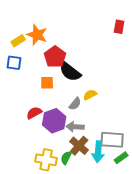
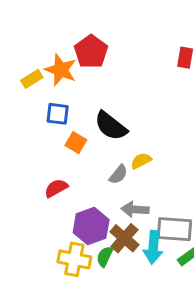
red pentagon: (55, 57) -> (91, 52), moved
blue square: (14, 63) -> (58, 114), moved
orange square: (47, 83) -> (76, 143), turned 32
purple hexagon: (54, 121) -> (91, 226), moved
gray arrow: (75, 127) -> (135, 209), moved

